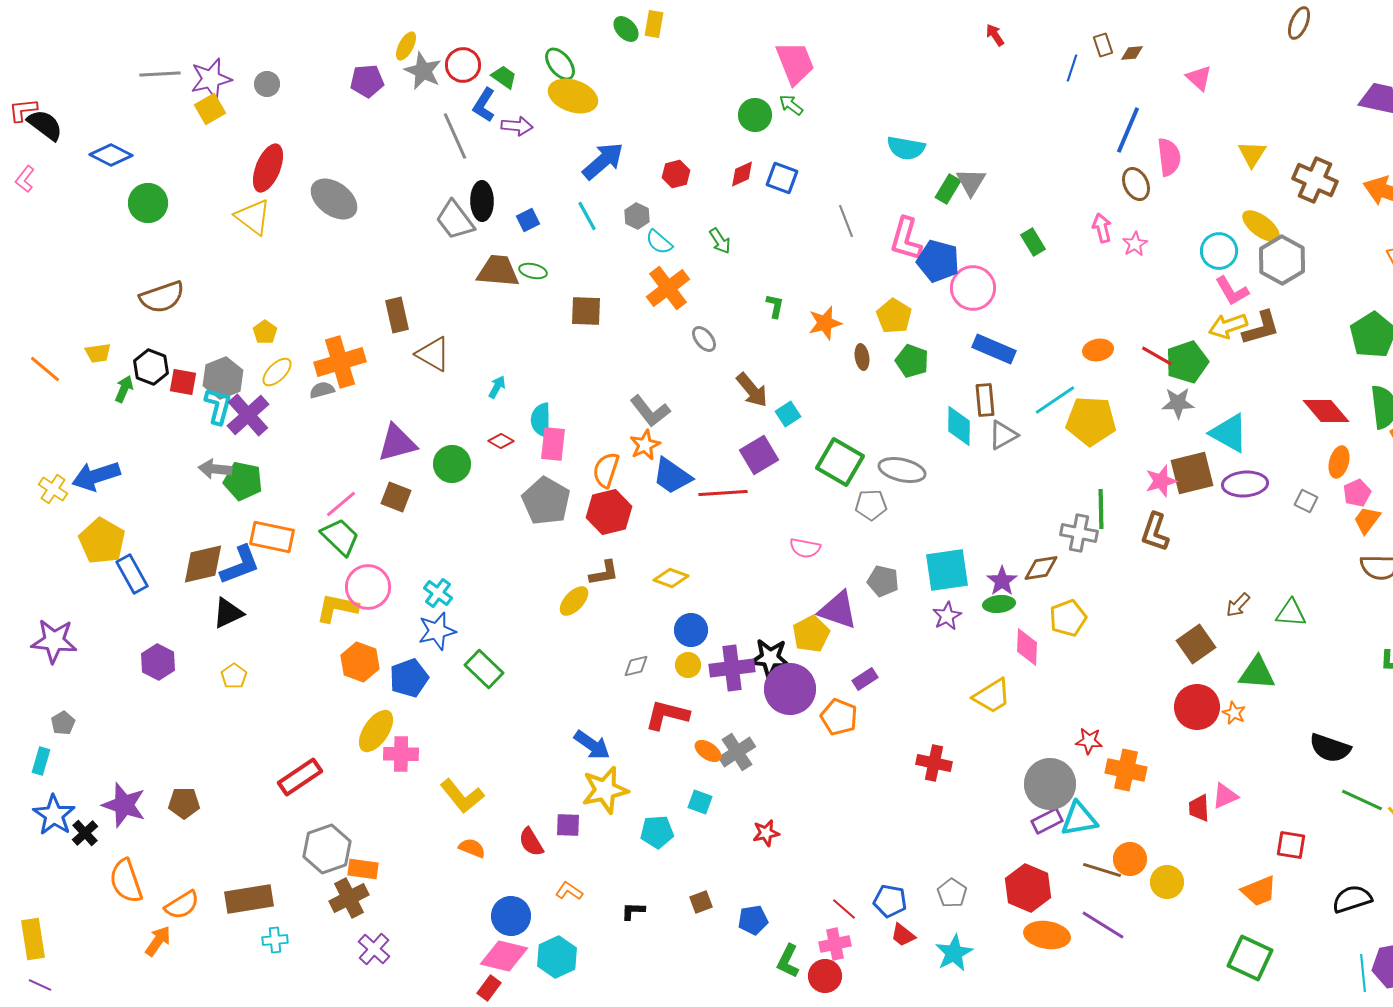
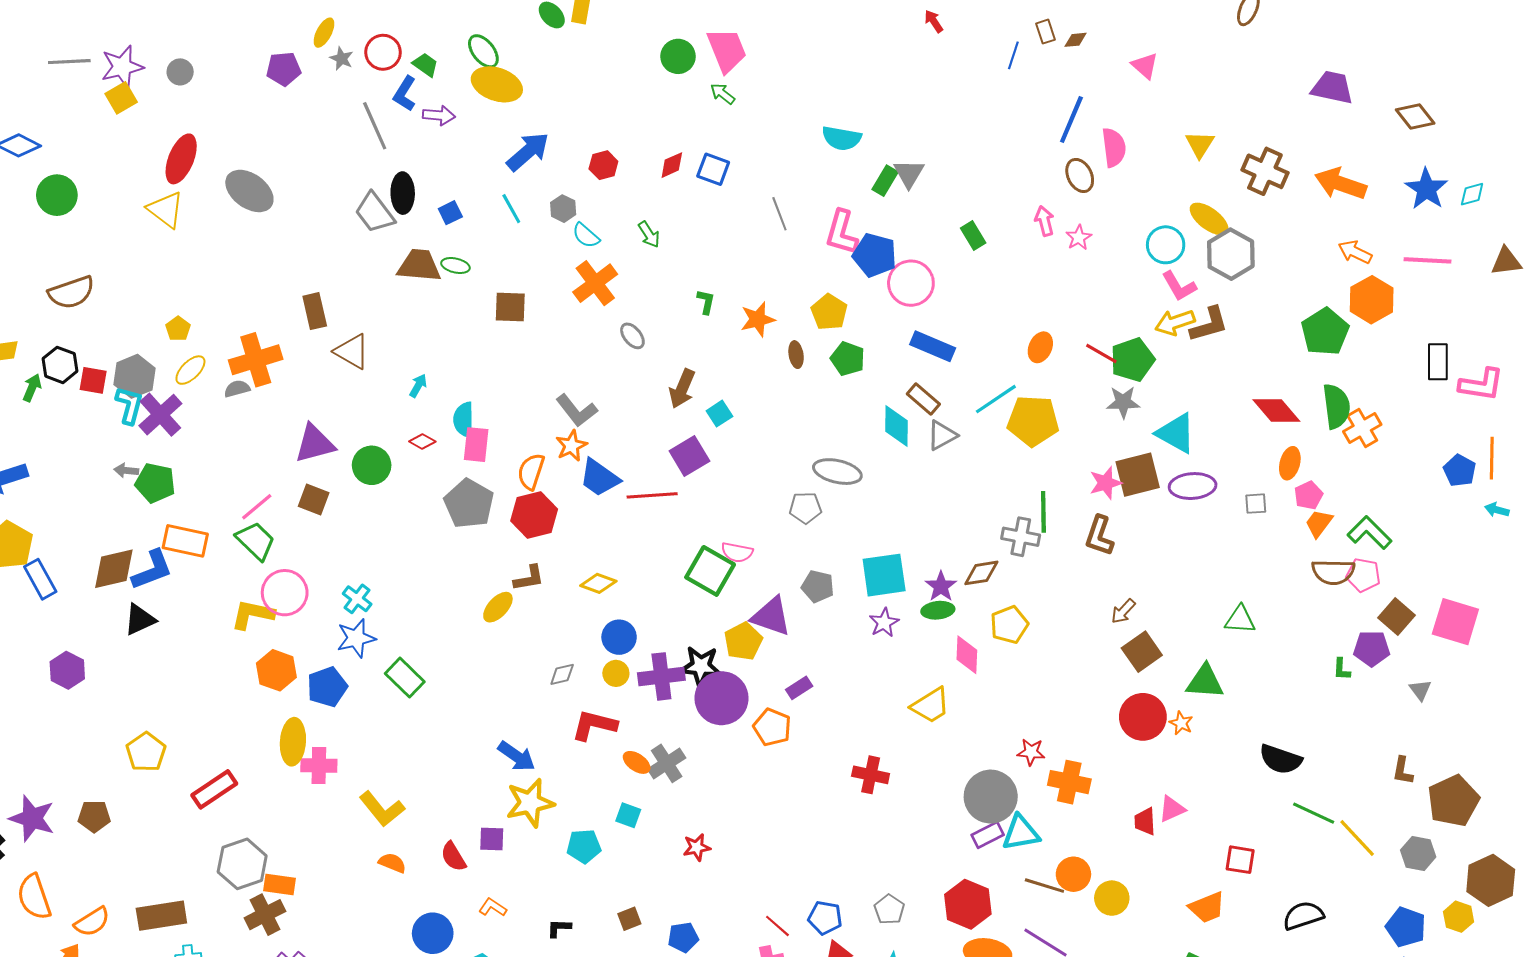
gray star: (423, 71) -> (342, 58), size x0.6
green circle: (755, 115) -> (678, 56), moved
orange ellipse: (1098, 350) -> (1040, 347), turned -56
brown arrow: (752, 390) -> (682, 389), turned 63
brown rectangle: (985, 400) -> (923, 399), turned -44
green square: (840, 462) -> (710, 571), moved
gray arrow: (215, 469) -> (126, 470), size x0.7
gray square: (1306, 501) -> (1256, 504), turned -30
brown arrow: (1238, 605) -> (1123, 611), moved
yellow pentagon: (234, 676) -> (146, 752), moved, size x1.5
yellow ellipse: (376, 731) -> (293, 742), turned -30

